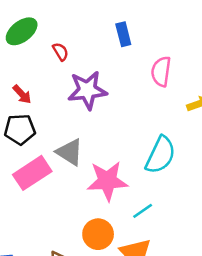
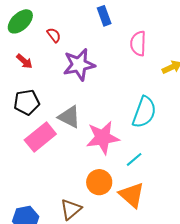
red arrow: (22, 94) -> (24, 61), moved

